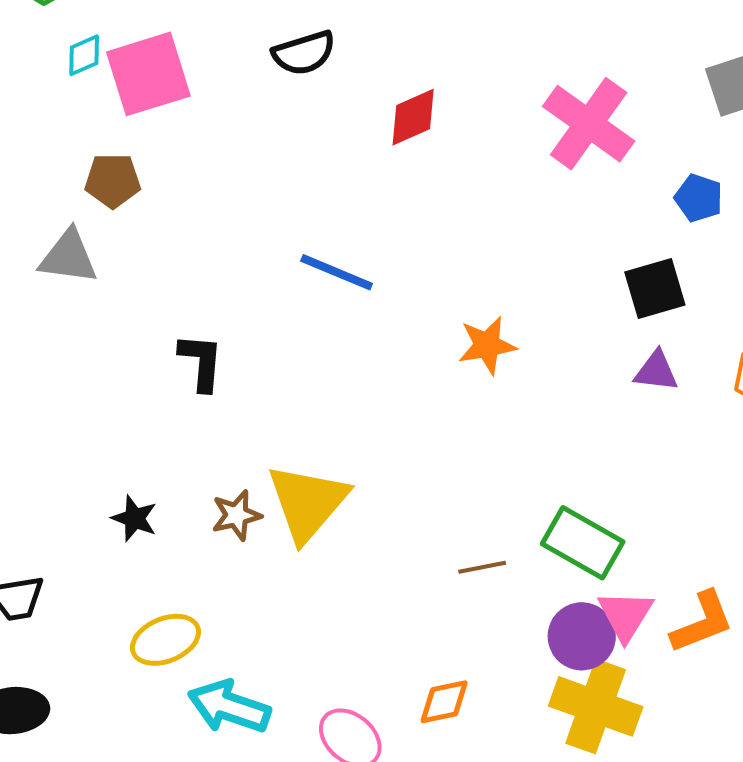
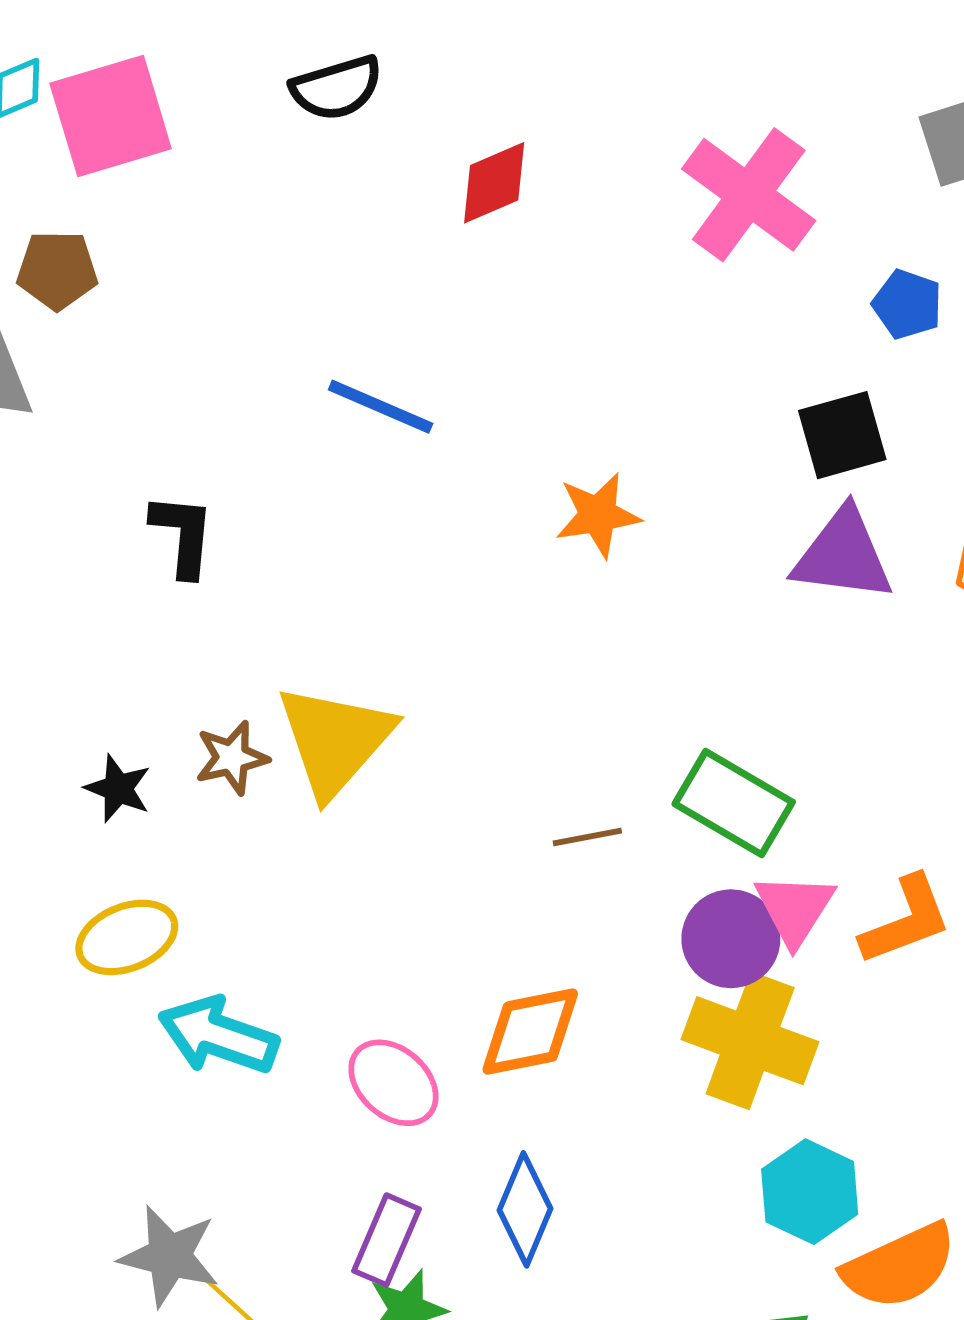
purple triangle: (656, 371) -> (843, 555), size x1.6
black star: (134, 518) -> (118, 789), moved
orange diamond: (444, 702) -> (530, 1032), size x1.4

